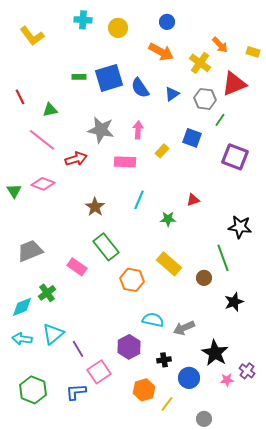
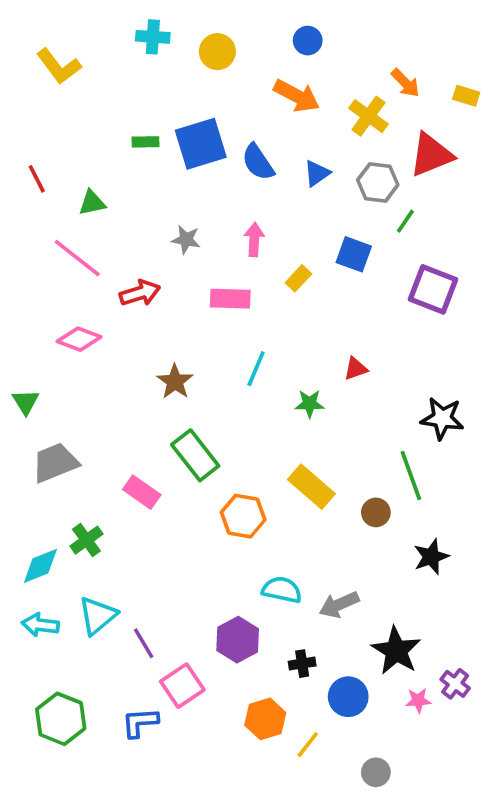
gray star: (101, 130) -> (186, 240), size x0.6
green triangle: (14, 191) -> (26, 402), moved

